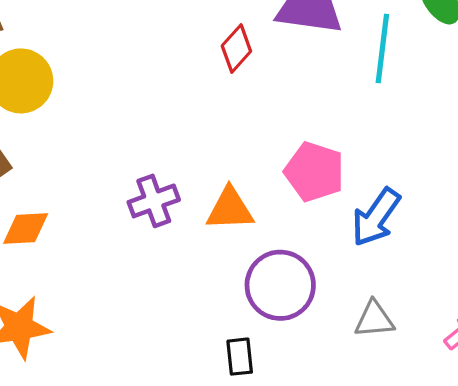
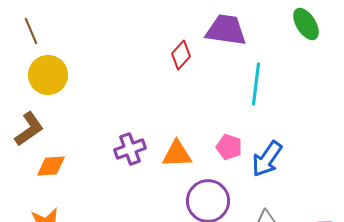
cyan line: (382, 48) -> (256, 84), moved
pink pentagon: (314, 172) -> (229, 147), moved, size x0.7

